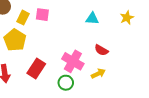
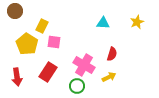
pink square: (42, 15) -> (54, 42), moved
yellow rectangle: (23, 18) -> (42, 26), moved
red semicircle: (101, 50) -> (112, 54), turned -104

